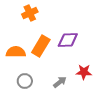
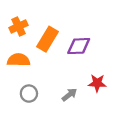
orange cross: (30, 13) -> (19, 26), moved
orange rectangle: (41, 46) -> (47, 39), moved

